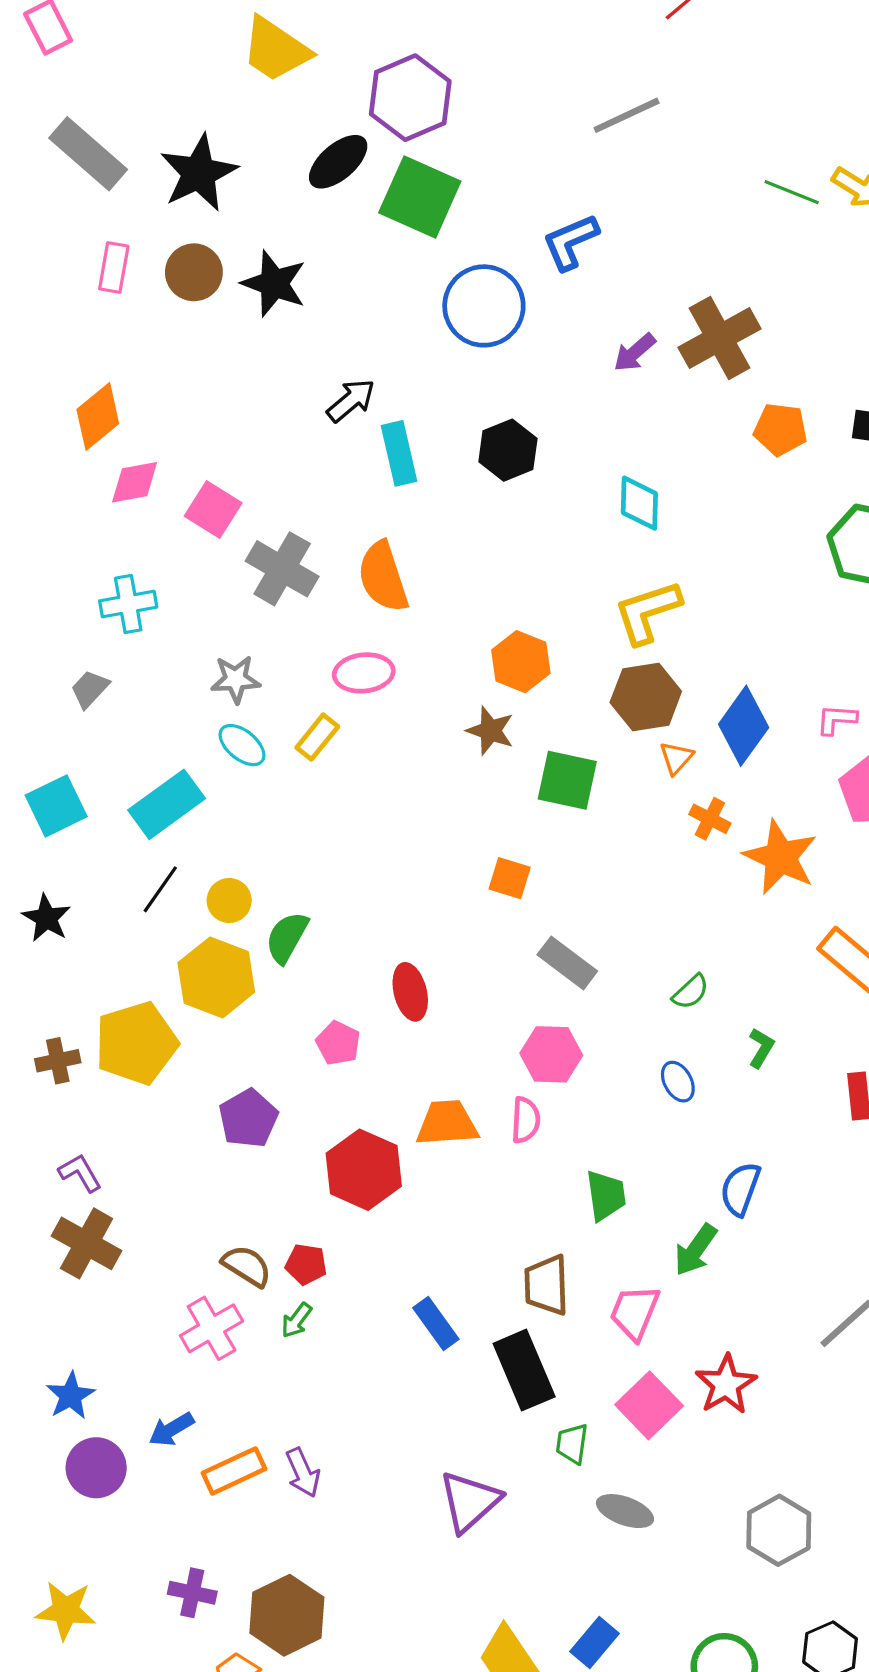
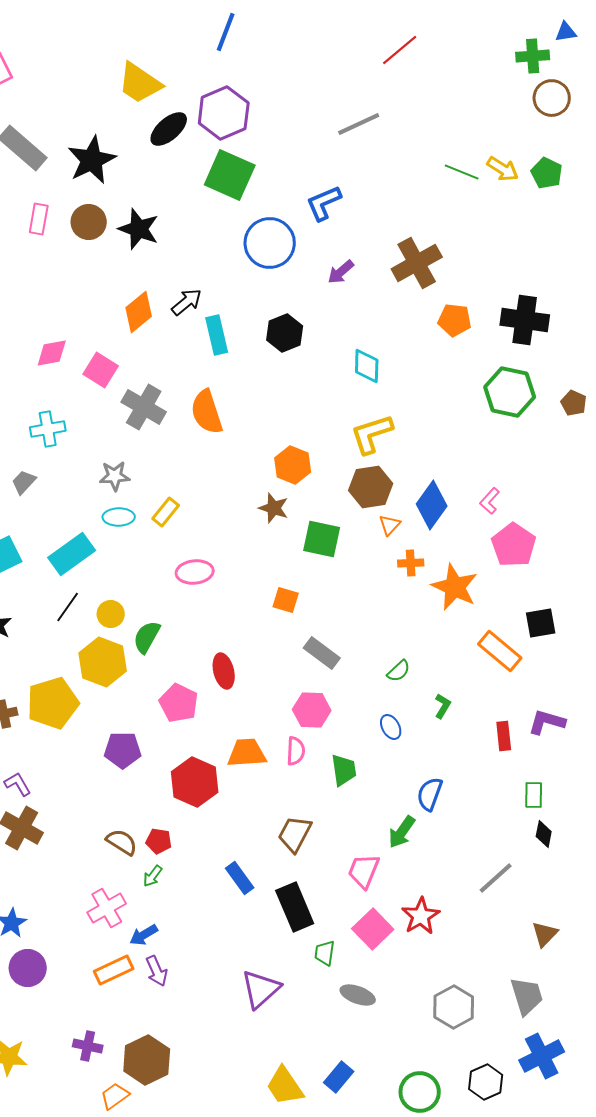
black ellipse: (338, 162) -> (169, 129), moved
purple arrow: (635, 352) -> (341, 272), moved
orange diamond: (98, 417) -> (139, 312), moved
pink ellipse: (364, 673) -> (195, 572), moved
pink L-shape: (837, 719) -> (490, 501), turned -52
cyan ellipse: (242, 745) -> (119, 517), turned -40
orange cross: (710, 819) -> (411, 563), turned -30
pink pentagon: (338, 1043) -> (179, 703), size x1.4
purple pentagon: (248, 1118) -> (123, 750), turned 30
green trapezoid: (606, 1195) -> (344, 770), moved
brown trapezoid: (546, 1285) -> (295, 834), moved, turned 30
pink cross: (212, 1328) -> (107, 908), moved
blue arrow: (171, 1429) -> (144, 935), moved

